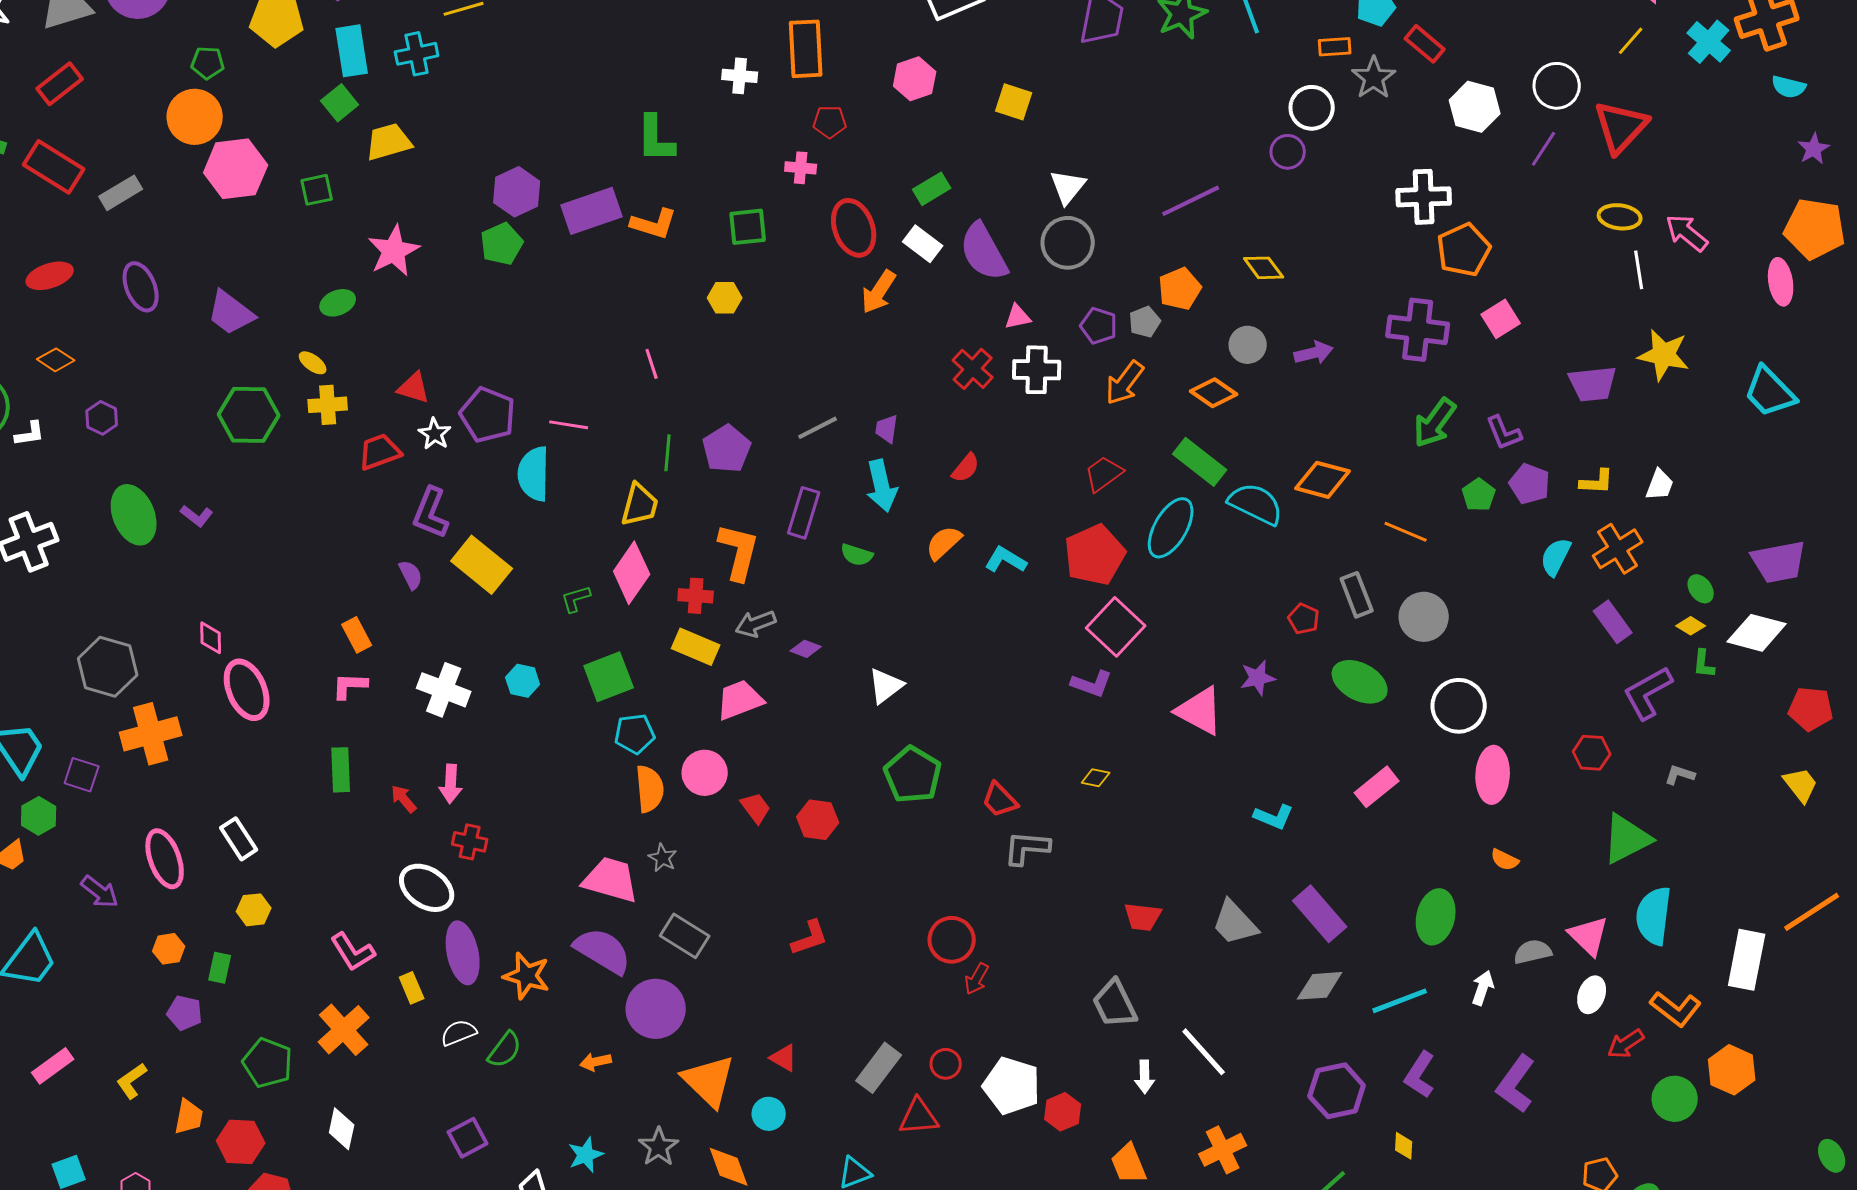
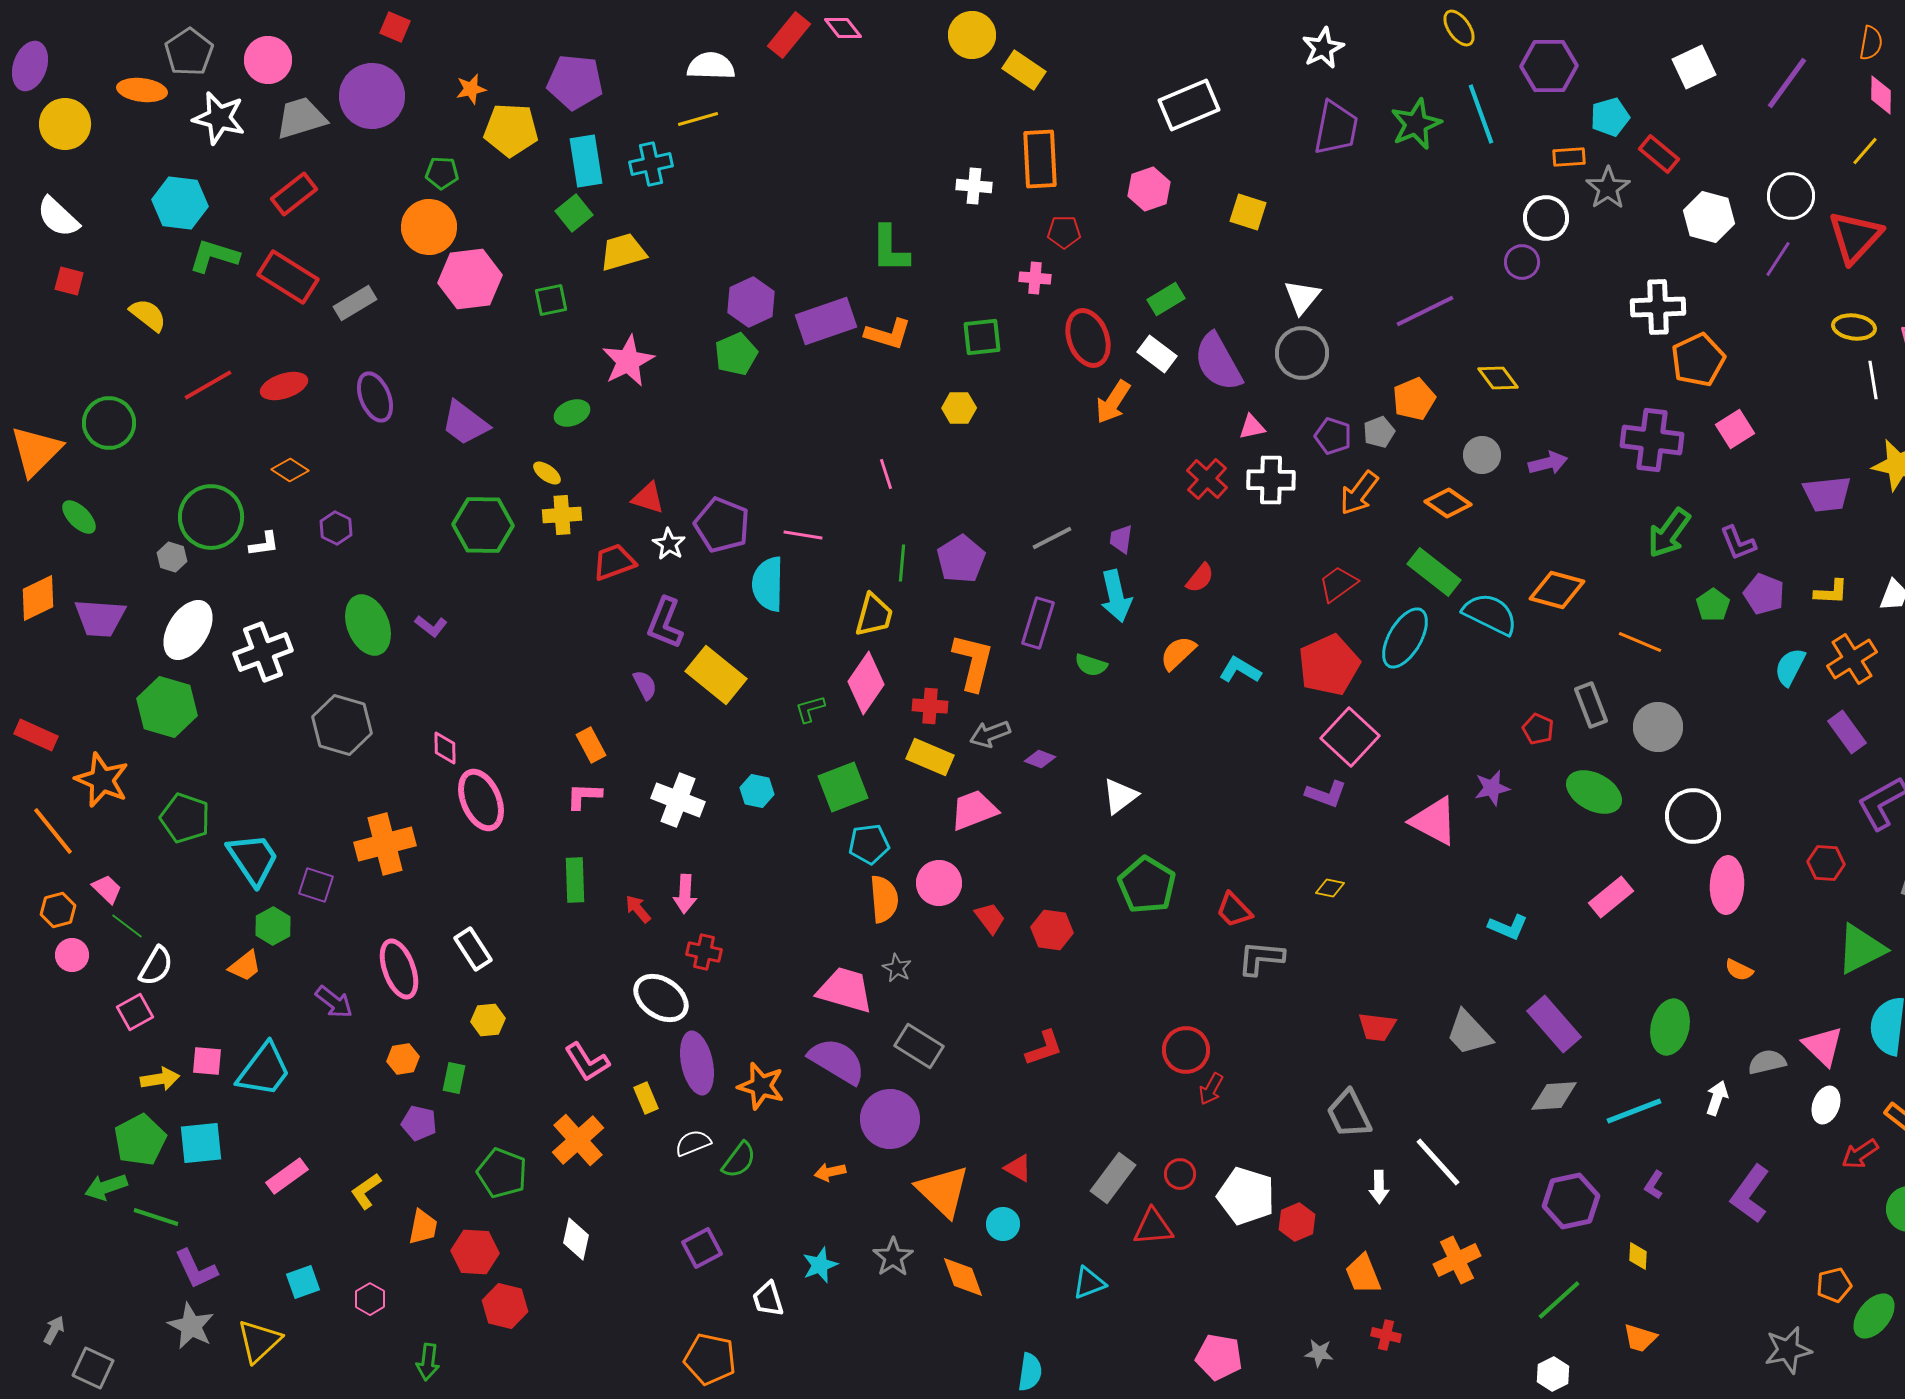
gray hexagon: (108, 667) -> (342, 725), moved
purple L-shape: (1420, 1075) -> (1654, 1185), size x0.6

